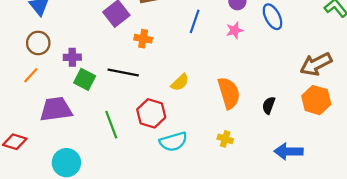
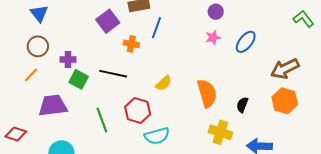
blue ellipse: (272, 17) -> (246, 42), moved, turned 65
blue line: (195, 21) -> (156, 28), moved
yellow cross: (225, 139) -> (220, 132), moved, size x1.6

